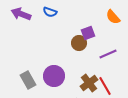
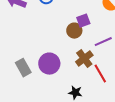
brown cross: (89, 83) -> (84, 59), moved

